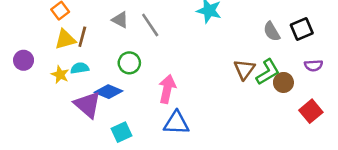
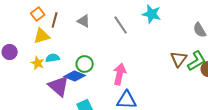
gray line: (150, 25) -> (121, 25), moved
brown line: (82, 37) -> (55, 20), moved
green circle: (129, 63) -> (85, 64), moved

